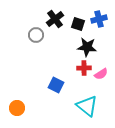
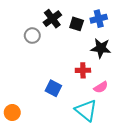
black star: (87, 47) -> (101, 48), moved
pink semicircle: (101, 74) -> (101, 87), moved

